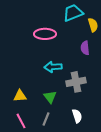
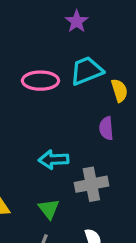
pink ellipse: (45, 34) -> (40, 81), moved

